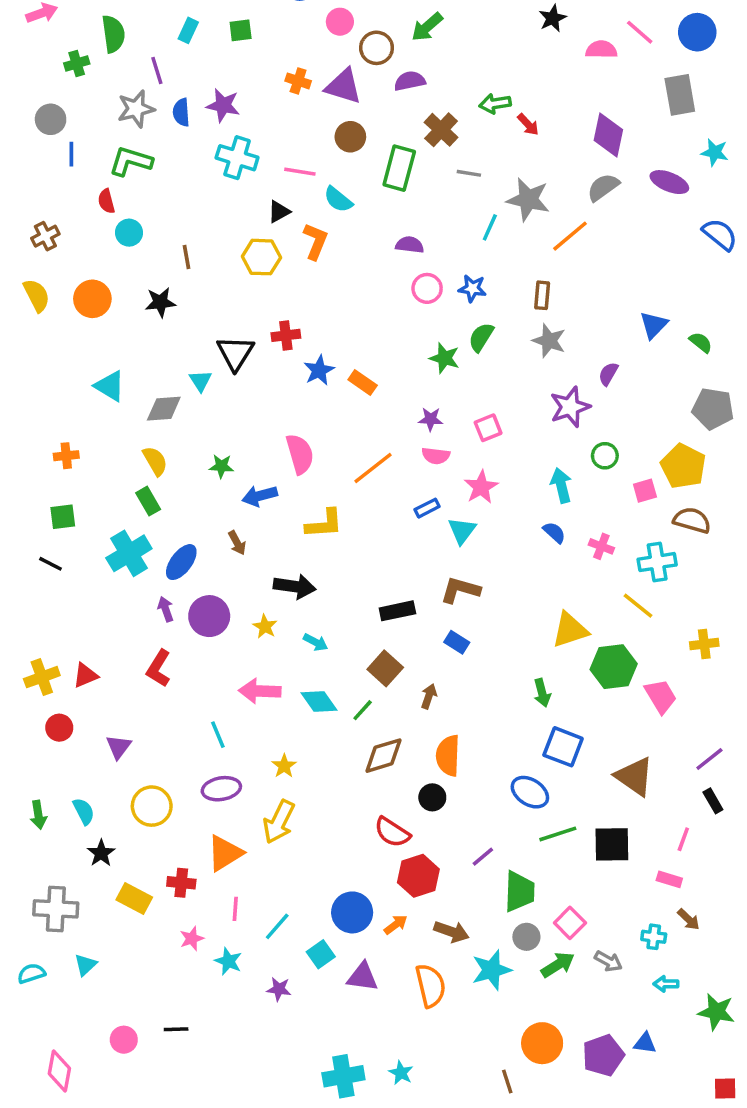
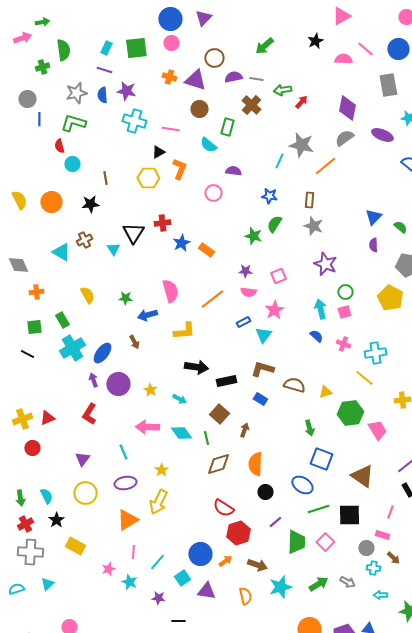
pink circle: (340, 22) -> (171, 43), moved
green arrow: (427, 27) -> (264, 46), moved
green square: (241, 30) -> (136, 48), size x1.6
purple line: (157, 70) -> (104, 70), moved, turned -56
red arrow: (528, 125) -> (301, 102), turned -96
green rectangle: (399, 168) -> (227, 127), size x0.7
gray line: (469, 173) -> (256, 79), moved
cyan semicircle: (338, 199) -> (208, 145), moved
brown cross: (45, 236) -> (84, 240), moved
pink circle: (427, 288) -> (213, 193), moved
purple semicircle: (608, 374) -> (373, 245), moved, turned -32
purple star: (570, 407) -> (325, 264), turned -30
gray diamond: (164, 409) -> (18, 265), moved, turned 70
pink square: (645, 491) -> (344, 312), moved
green rectangle: (148, 501) -> (62, 320), moved
brown semicircle: (692, 520) -> (294, 385), moved
black arrow: (295, 586) -> (196, 367), moved
yellow triangle: (570, 630) -> (325, 392), size x0.6
green line: (363, 710) -> (206, 438), turned -56
purple triangle: (119, 747) -> (82, 459), moved
black circle: (432, 797) -> (265, 492), moved
red cross: (181, 883) -> (25, 524), moved, turned -35
pink square: (570, 923) -> (325, 542), moved
gray circle: (526, 937) -> (366, 548), moved
orange semicircle: (431, 986) -> (245, 596), size x0.7
black line: (176, 1029) -> (178, 621), moved

